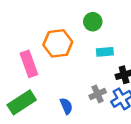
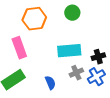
orange hexagon: (58, 43) -> (34, 19), moved
cyan rectangle: (105, 52) -> (69, 51), moved, size x1.6

